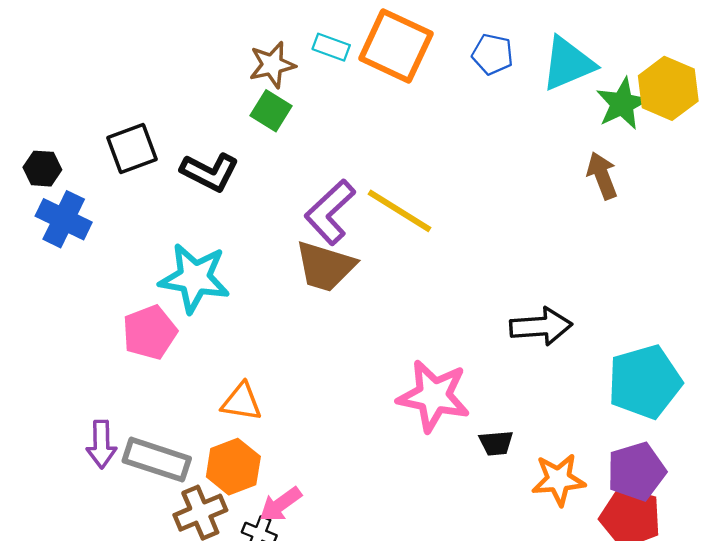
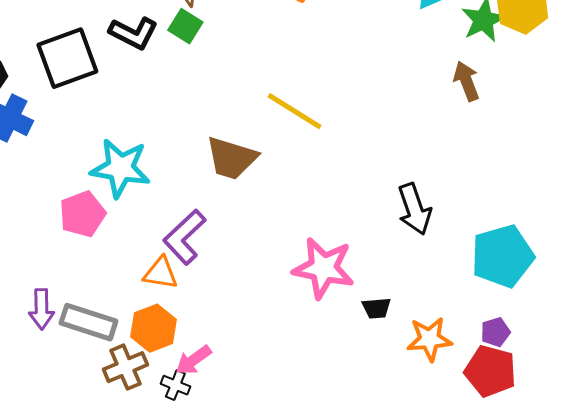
black square: (132, 148) -> (67, 58), size x1.4
black L-shape: (210, 172) -> (133, 33), moved
purple L-shape: (330, 212) -> (184, 237), moved
black arrow: (541, 326) -> (414, 209), turned 75
purple pentagon: (636, 471) -> (495, 332), size x0.6

